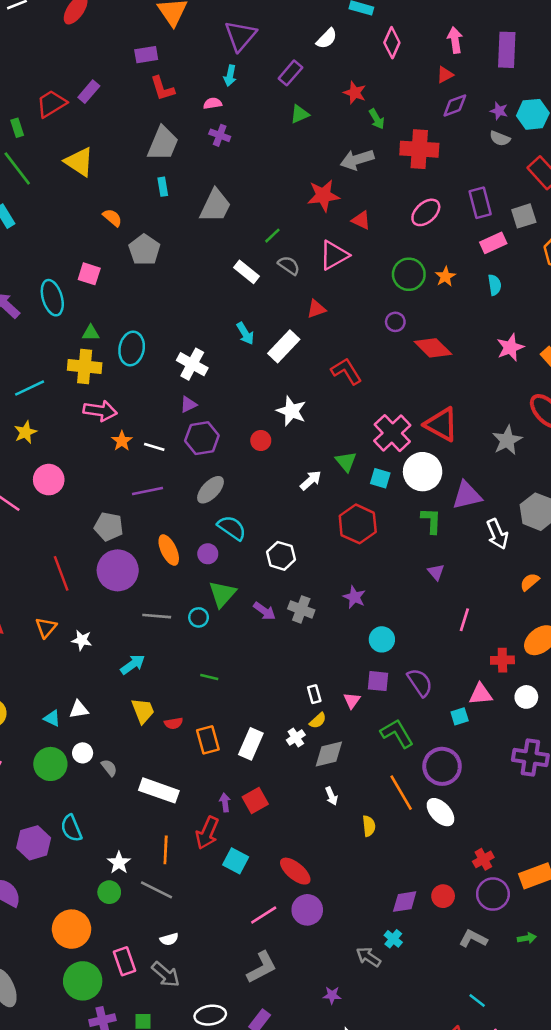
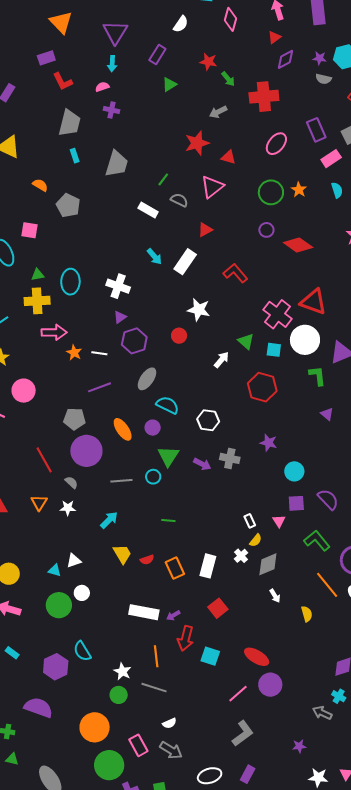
gray arrow: (357, 160) -> (218, 112), size x0.7
gray semicircle: (109, 768) -> (71, 482), moved
purple arrow: (225, 802) -> (173, 615), moved, turned -104

